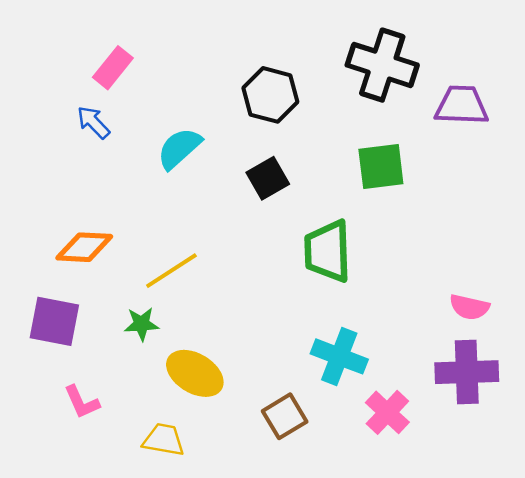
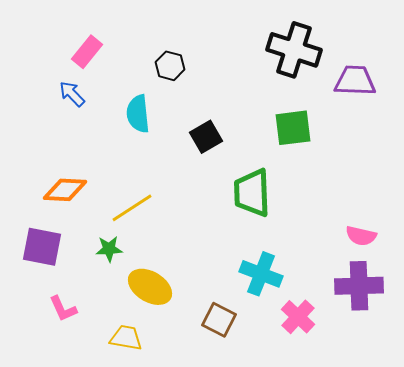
black hexagon: (270, 95) -> (170, 66), moved, size x0.7
cyan semicircle: (179, 148) -> (138, 114), turned -54
brown square: (285, 416) -> (219, 320), turned -32

